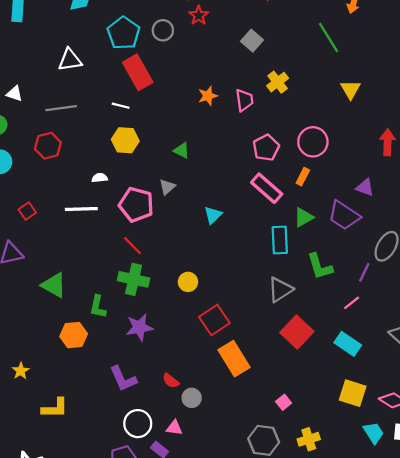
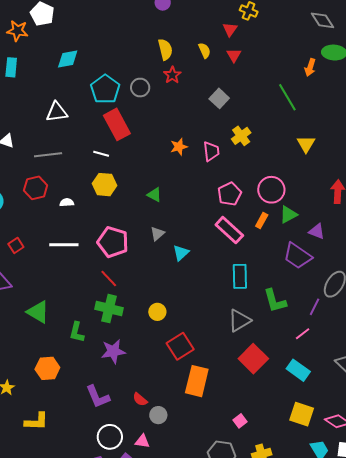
white semicircle: (100, 178) -> (67, 202), moved
gray triangle: (167, 187) -> (157, 234), moved
green triangle: (303, 217) -> (288, 215), moved
orange hexagon: (74, 335) -> (47, 368), moved
orange rectangle: (234, 359) -> (197, 381), turned 44

